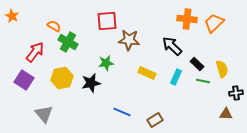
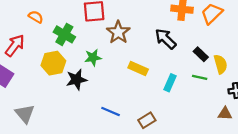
brown star: (129, 40) -> (118, 32), turned 30
green cross: (68, 42) -> (64, 34), moved
black rectangle: (197, 64) -> (201, 54), moved
cyan rectangle: (176, 77) -> (170, 83), moved
yellow hexagon: (62, 78) -> (53, 63), moved

